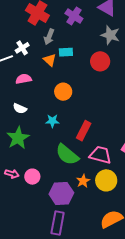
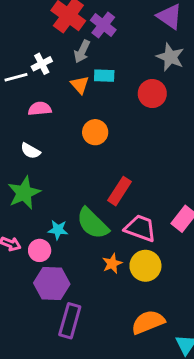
purple cross: (74, 16) -> (103, 25), moved
cyan star: (52, 121) -> (58, 230), moved
purple hexagon: (61, 193) -> (52, 283), moved

